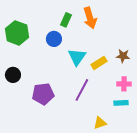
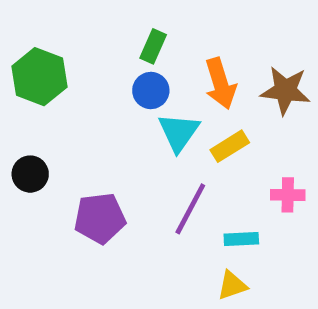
orange arrow: (90, 18) -> (220, 84), moved
blue circle: (54, 39) -> (151, 91), moved
brown star: (123, 56) -> (285, 91), moved, size x1.5
cyan rectangle: (121, 103) -> (241, 239), moved

